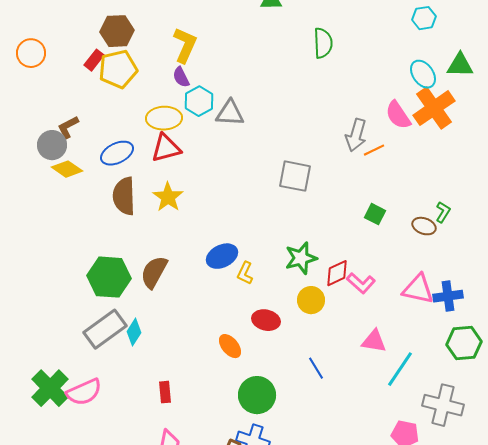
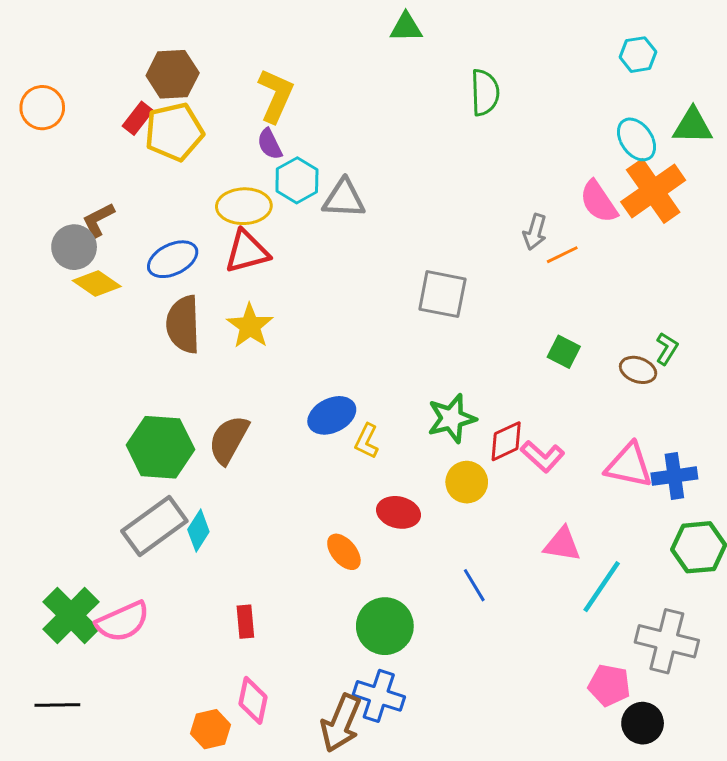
gray arrow: (356, 135) -> (535, 232), size x0.7

